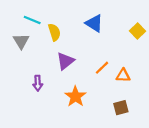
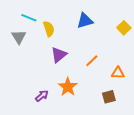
blue triangle: (94, 23) -> (85, 21), turned -48
orange triangle: (123, 75) -> (118, 73), moved
purple arrow: (38, 83) -> (42, 96), moved, turned -128

